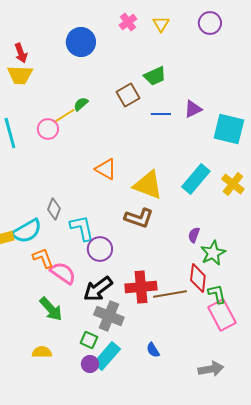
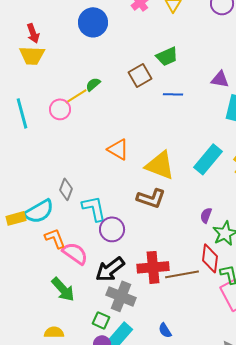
purple triangle: (193, 109) -> (220, 79), moved, turned 36

